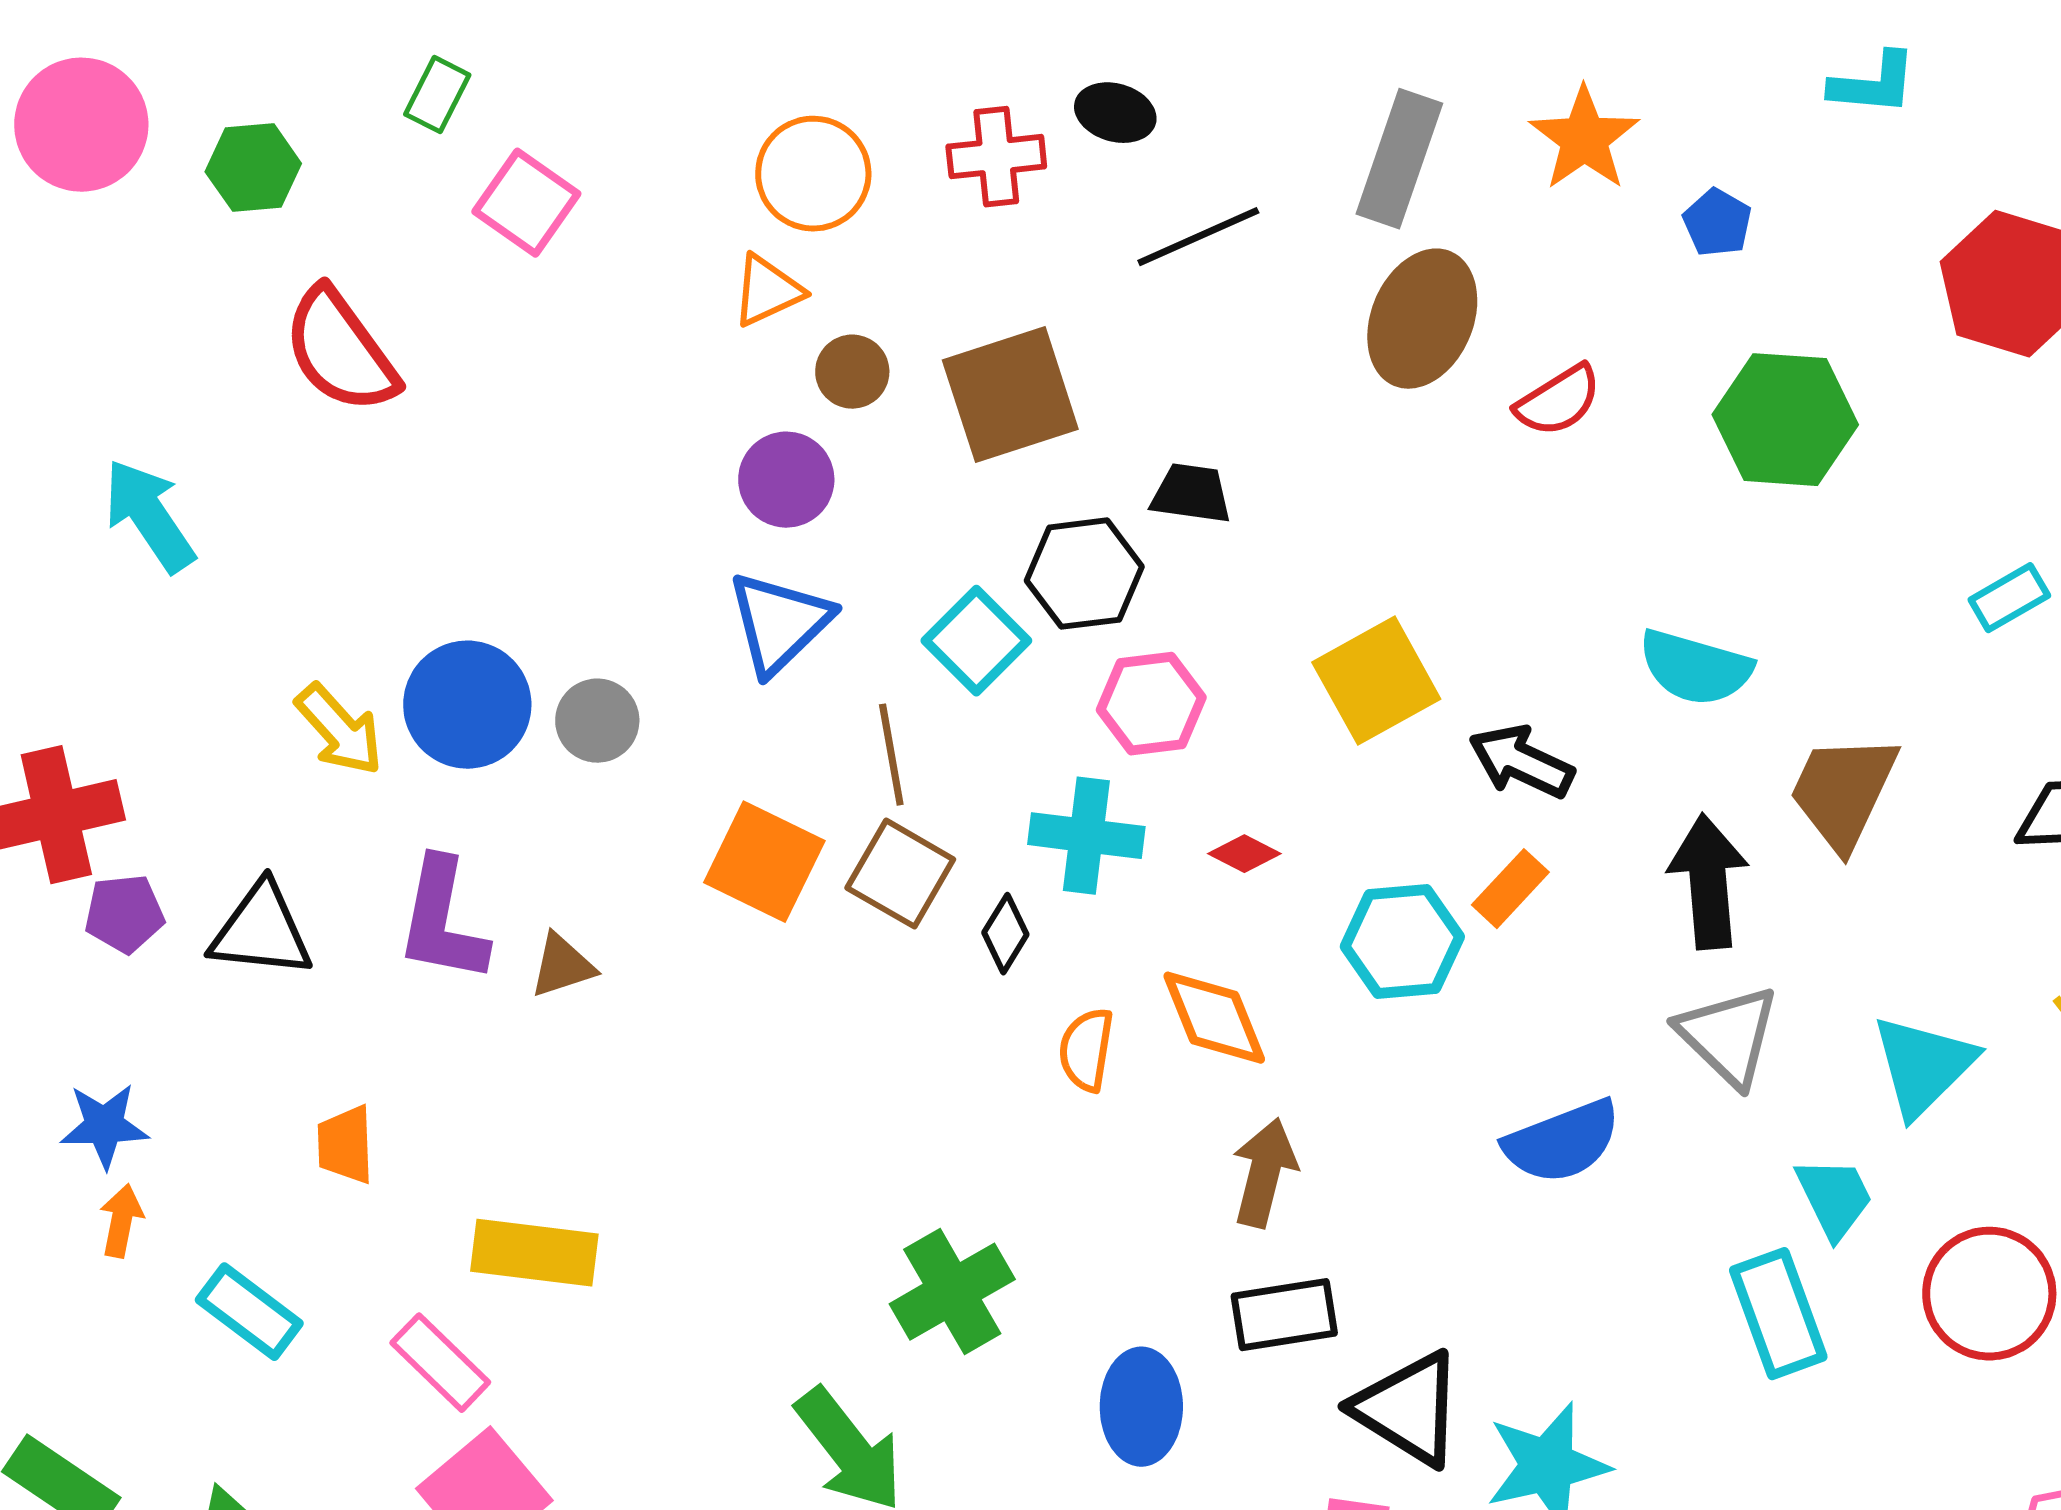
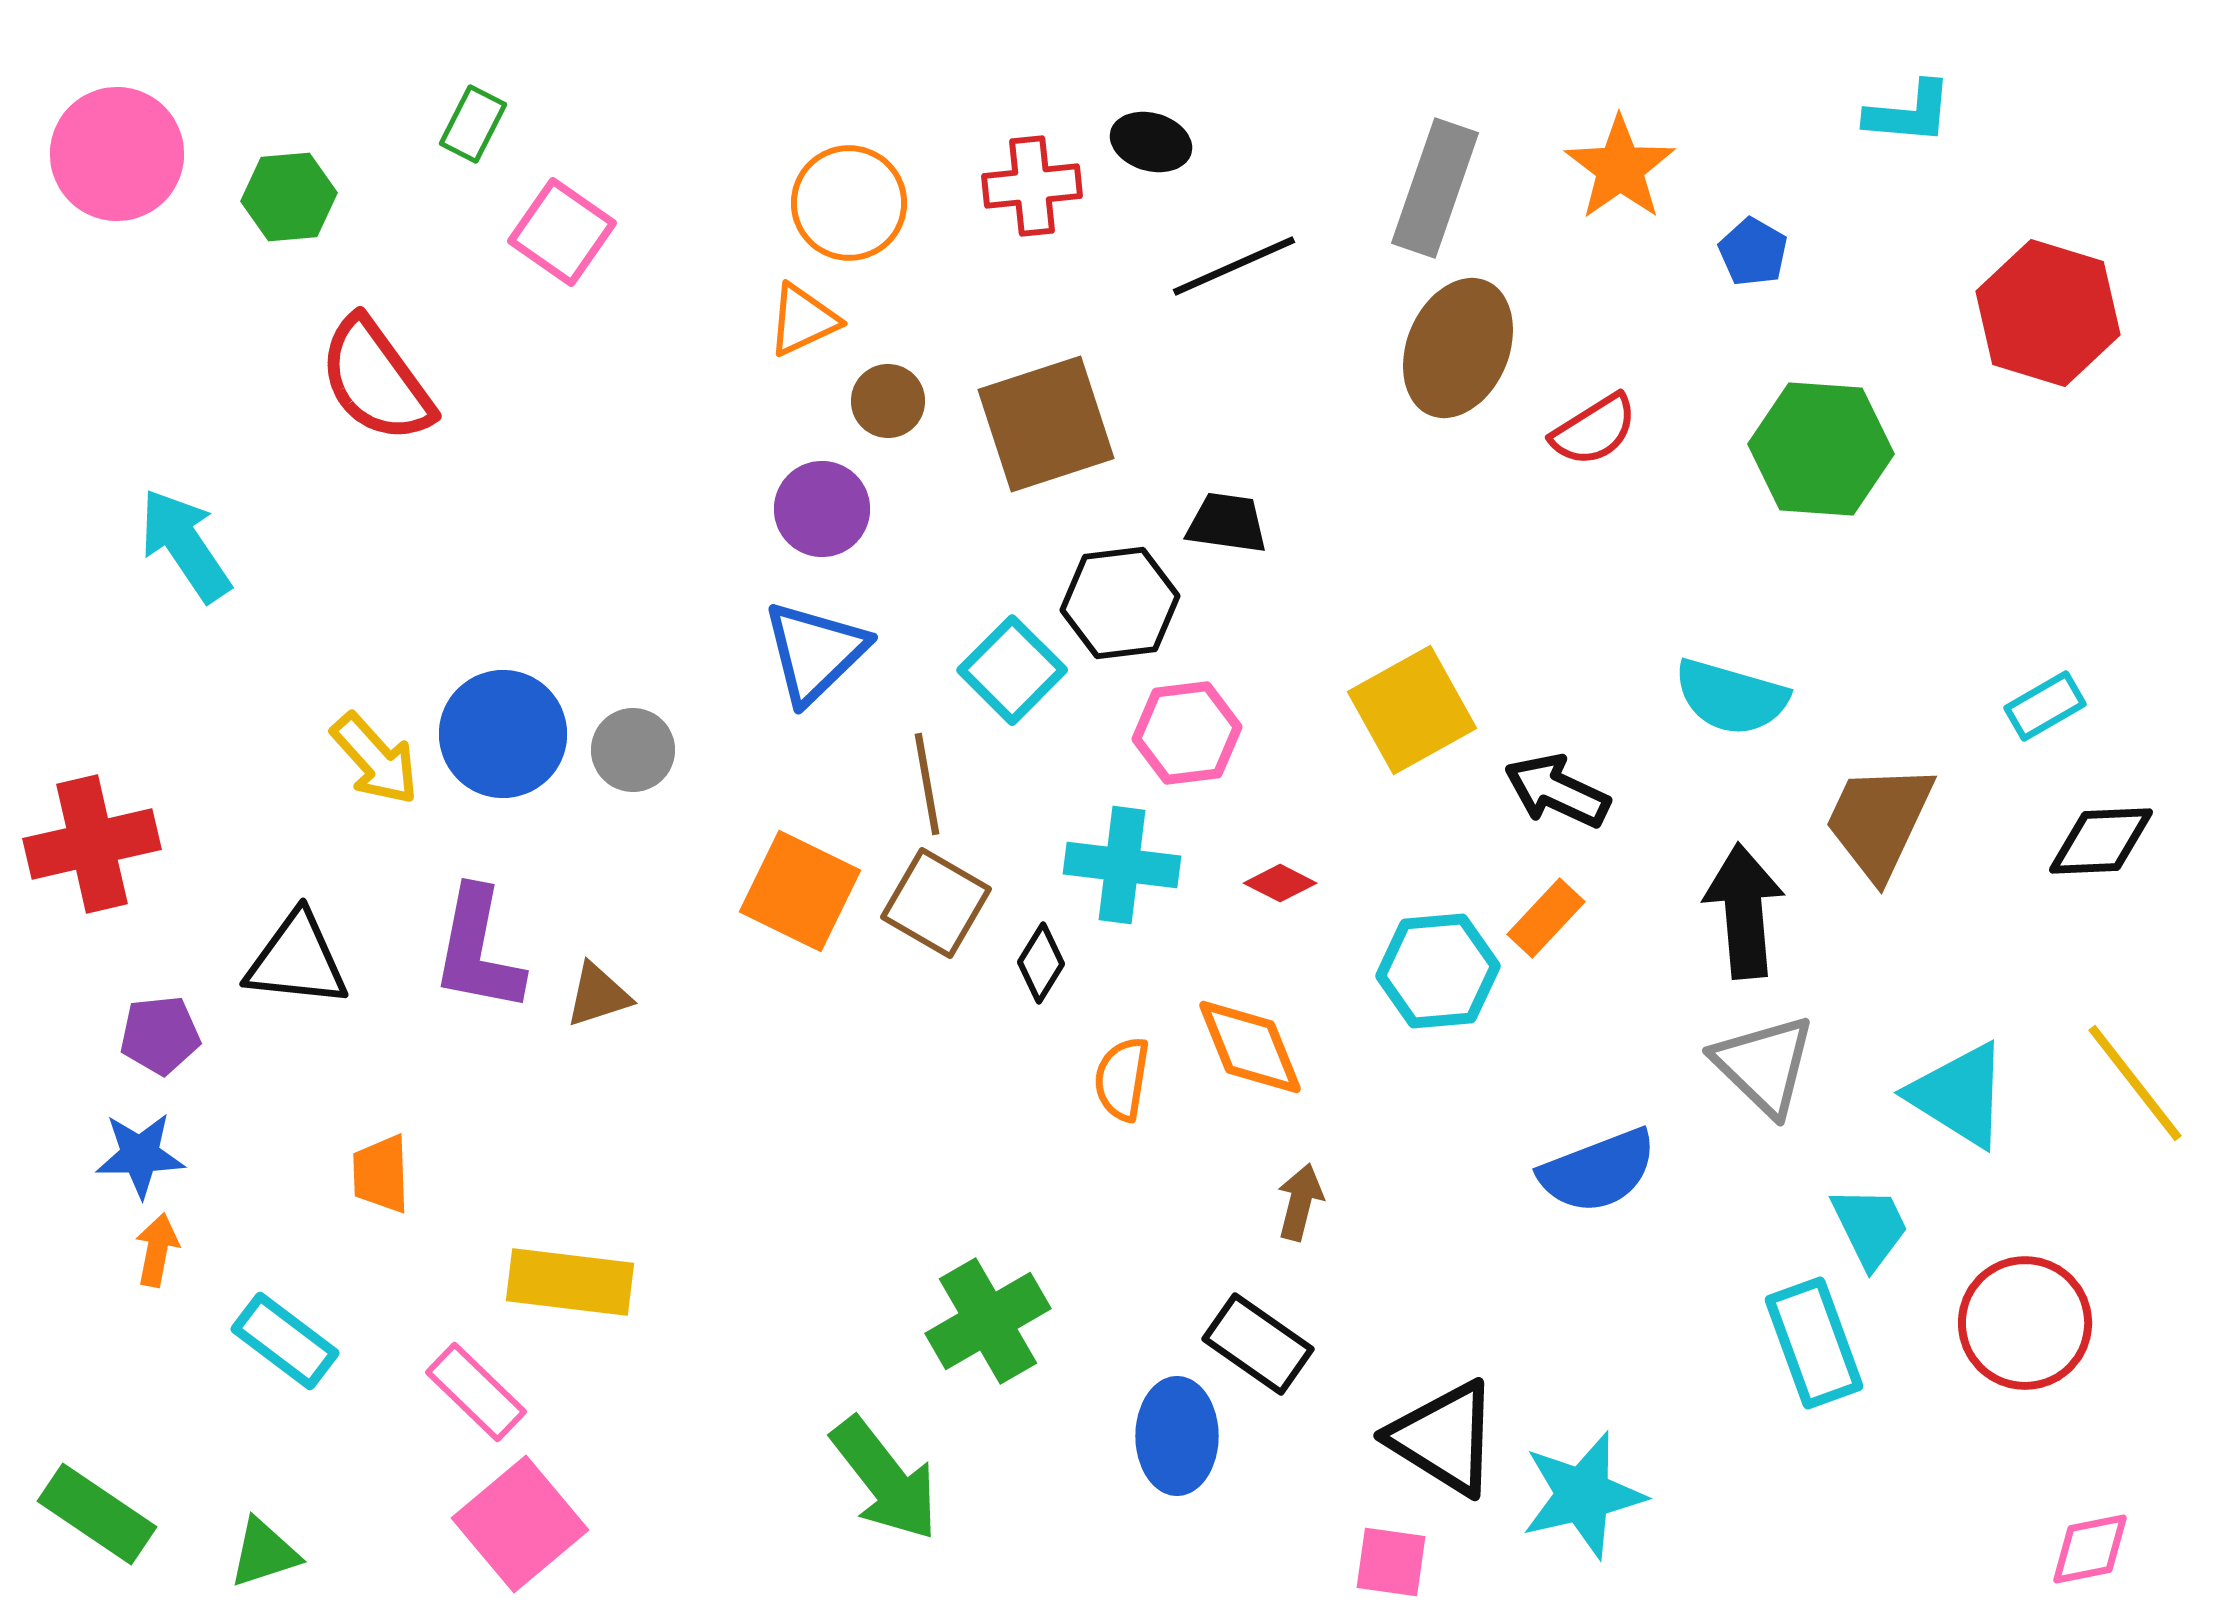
cyan rectangle: (2009, 598) -> (2045, 706), moved
purple pentagon: (124, 914) -> (160, 1035), moved
cyan triangle: (1923, 1066) -> (1959, 1095), turned -43
brown arrow: (1264, 1173) -> (1300, 1202), size x0.7
black rectangle: (1284, 1315) -> (1258, 1344), moved, turned 44

